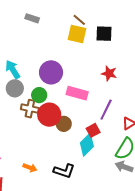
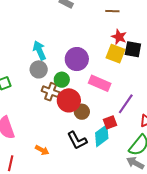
brown line: (79, 20) -> (112, 11), turned -48
yellow square: (77, 34) -> (115, 54), moved
black square: (104, 34) -> (133, 49), moved
red star: (109, 73) -> (119, 37), moved
black L-shape: (64, 171) -> (77, 140), moved, turned 35

